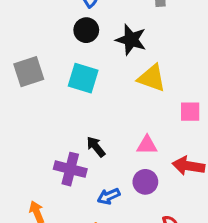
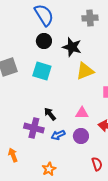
yellow triangle: (152, 78) -> (85, 71), turned -42
blue arrow: (109, 196) -> (58, 135), moved

